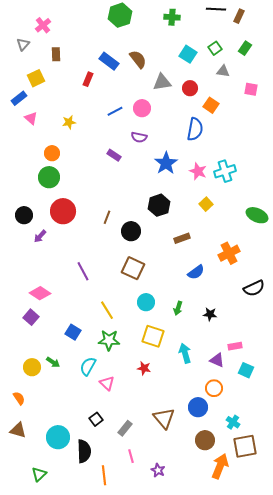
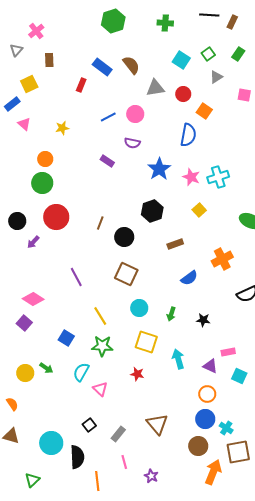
gray triangle: (223, 71) -> (216, 77), turned -40
blue circle: (198, 407) -> (205, 419), moved

